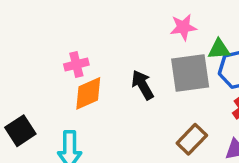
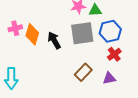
green triangle: (219, 49) -> (95, 10), moved
orange diamond: (88, 93) -> (32, 34), moved, turned -50

